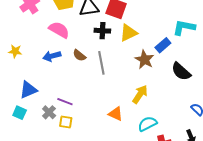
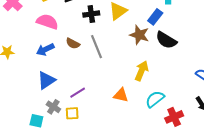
black semicircle: (181, 71) -> (166, 40), moved
blue triangle: (28, 90) -> (46, 80), moved
purple line: (65, 102) -> (78, 93), moved, turned -42
cyan square: (20, 113) -> (36, 121), moved

